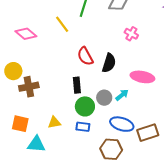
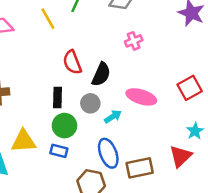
pink cross: (131, 34) -> (134, 41), turned 32
gray circle: (104, 98) -> (90, 103), moved
yellow triangle: (54, 122) -> (24, 141), size x1.5
blue ellipse: (122, 124) -> (108, 153), turned 45

